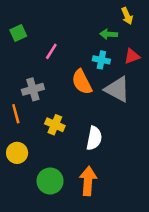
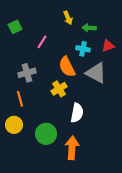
yellow arrow: (127, 16) -> (68, 18), moved
orange line: (16, 114) -> (20, 99), moved
yellow cross: (55, 125) -> (59, 89), moved, turned 35
green circle: (50, 181) -> (46, 134), moved

